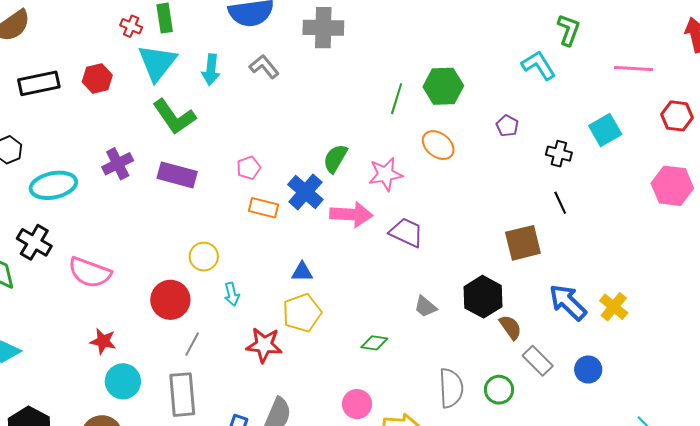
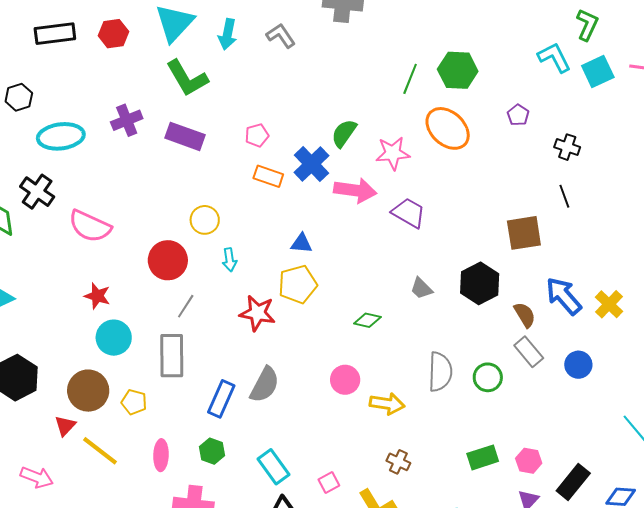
cyan square: (605, 130) -> (598, 72), moved
orange ellipse: (438, 145) -> (448, 128), size x1.4
brown semicircle: (510, 327) -> (525, 315), moved

